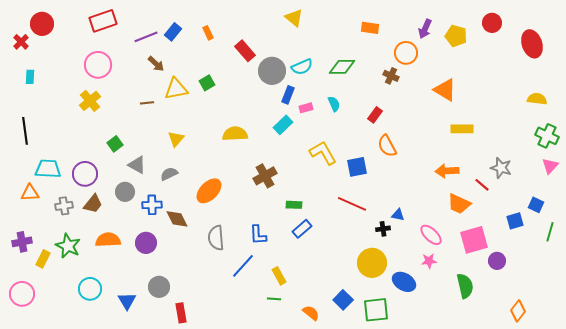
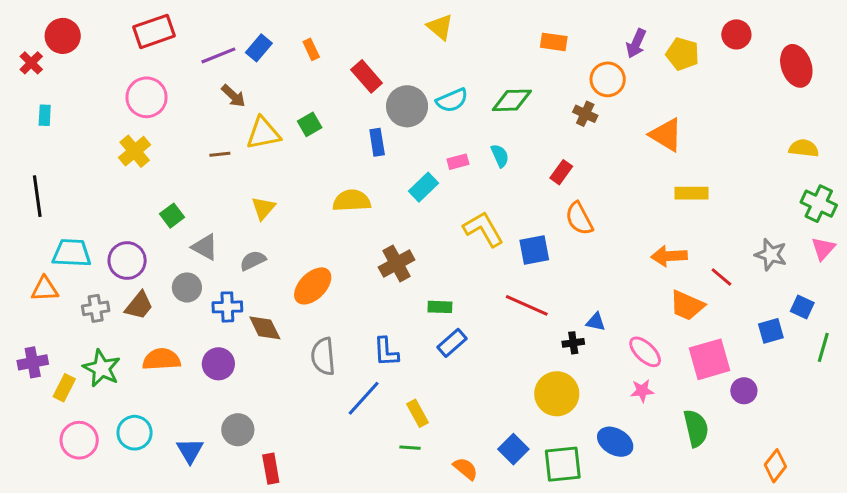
blue rectangle: (288, 95) -> (377, 142), moved, turned -30
gray star: (501, 168) -> (771, 255), moved
blue ellipse: (404, 282) -> (615, 442), moved
pink circle: (22, 294) -> (79, 440), moved

